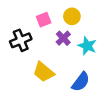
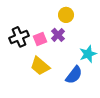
pink square: (44, 20) -> (40, 39), moved
cyan star: (87, 46) -> (88, 54), moved, turned 30

